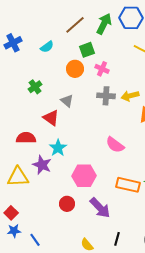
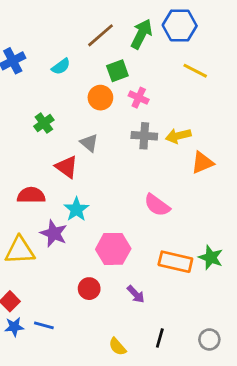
purple arrow: (100, 208) -> (136, 294), size x0.6
blue line: (35, 240) -> (44, 325), moved, turned -40

